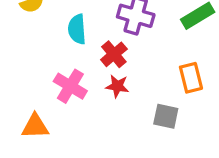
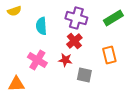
red cross: (114, 54) -> (74, 41), moved
gray square: (166, 116) -> (84, 75), moved

